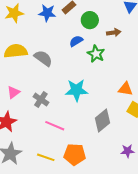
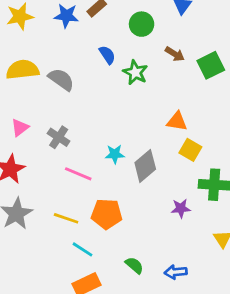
green circle: (90, 20) -> (142, 24), moved
brown arrow: (114, 33) -> (175, 54), moved, turned 40
blue semicircle: (76, 41) -> (107, 55), turned 88
cyan star: (76, 90) -> (115, 154), moved, size x0.6

